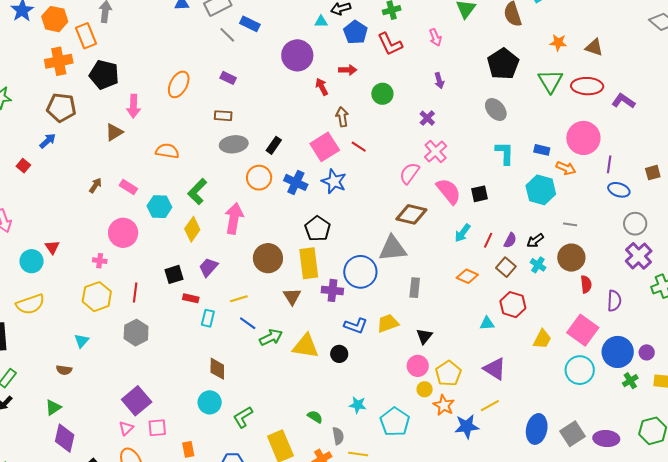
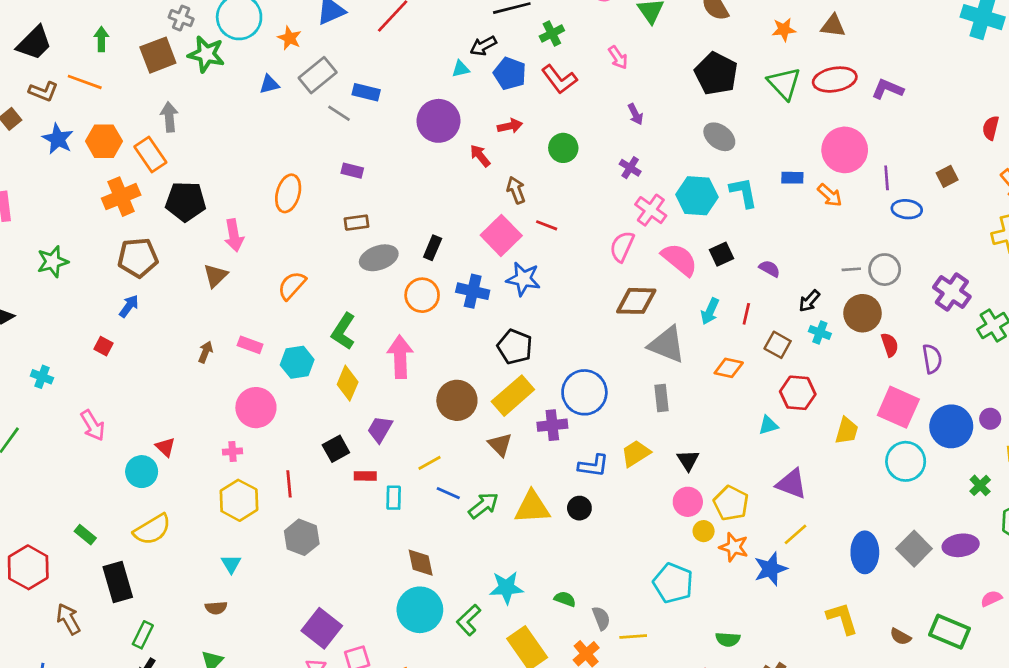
orange semicircle: (167, 151) -> (292, 286), turned -45
orange arrow: (566, 168) -> (830, 195), turned 30
cyan hexagon: (541, 190) -> (697, 196), moved
gray circle: (635, 224) -> (885, 270), moved
purple semicircle: (510, 240) -> (770, 269), moved, turned -77
gray triangle: (393, 248) -> (667, 345), moved, turned 40
yellow rectangle: (309, 263) -> (513, 396), turned 68
green cross: (630, 381) -> (980, 485), moved
cyan circle: (210, 402) -> (420, 610), size x1.4
cyan star: (358, 405) -> (506, 588), moved, size x1.4

